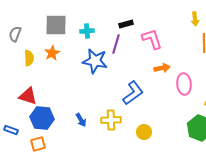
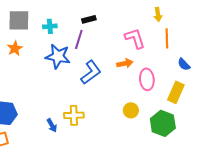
pink L-shape: (152, 39) -> (135, 38), moved
blue L-shape: (133, 93) -> (91, 72), moved
blue arrow: (81, 120) -> (52, 125), moved
yellow circle: (144, 132) -> (131, 110), moved

